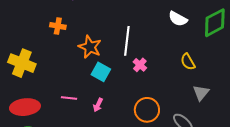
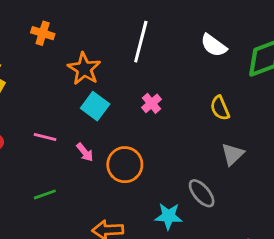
white line: (127, 41) -> (141, 42), moved
pink arrow: (98, 105) -> (85, 152), turned -72
orange circle: (147, 110) -> (125, 165), moved

